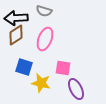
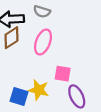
blue square: (24, 67) -> (19, 96), moved

